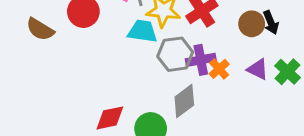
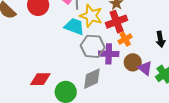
brown circle: (252, 24) -> (133, 62), moved
orange cross: (219, 69) -> (125, 39), moved

